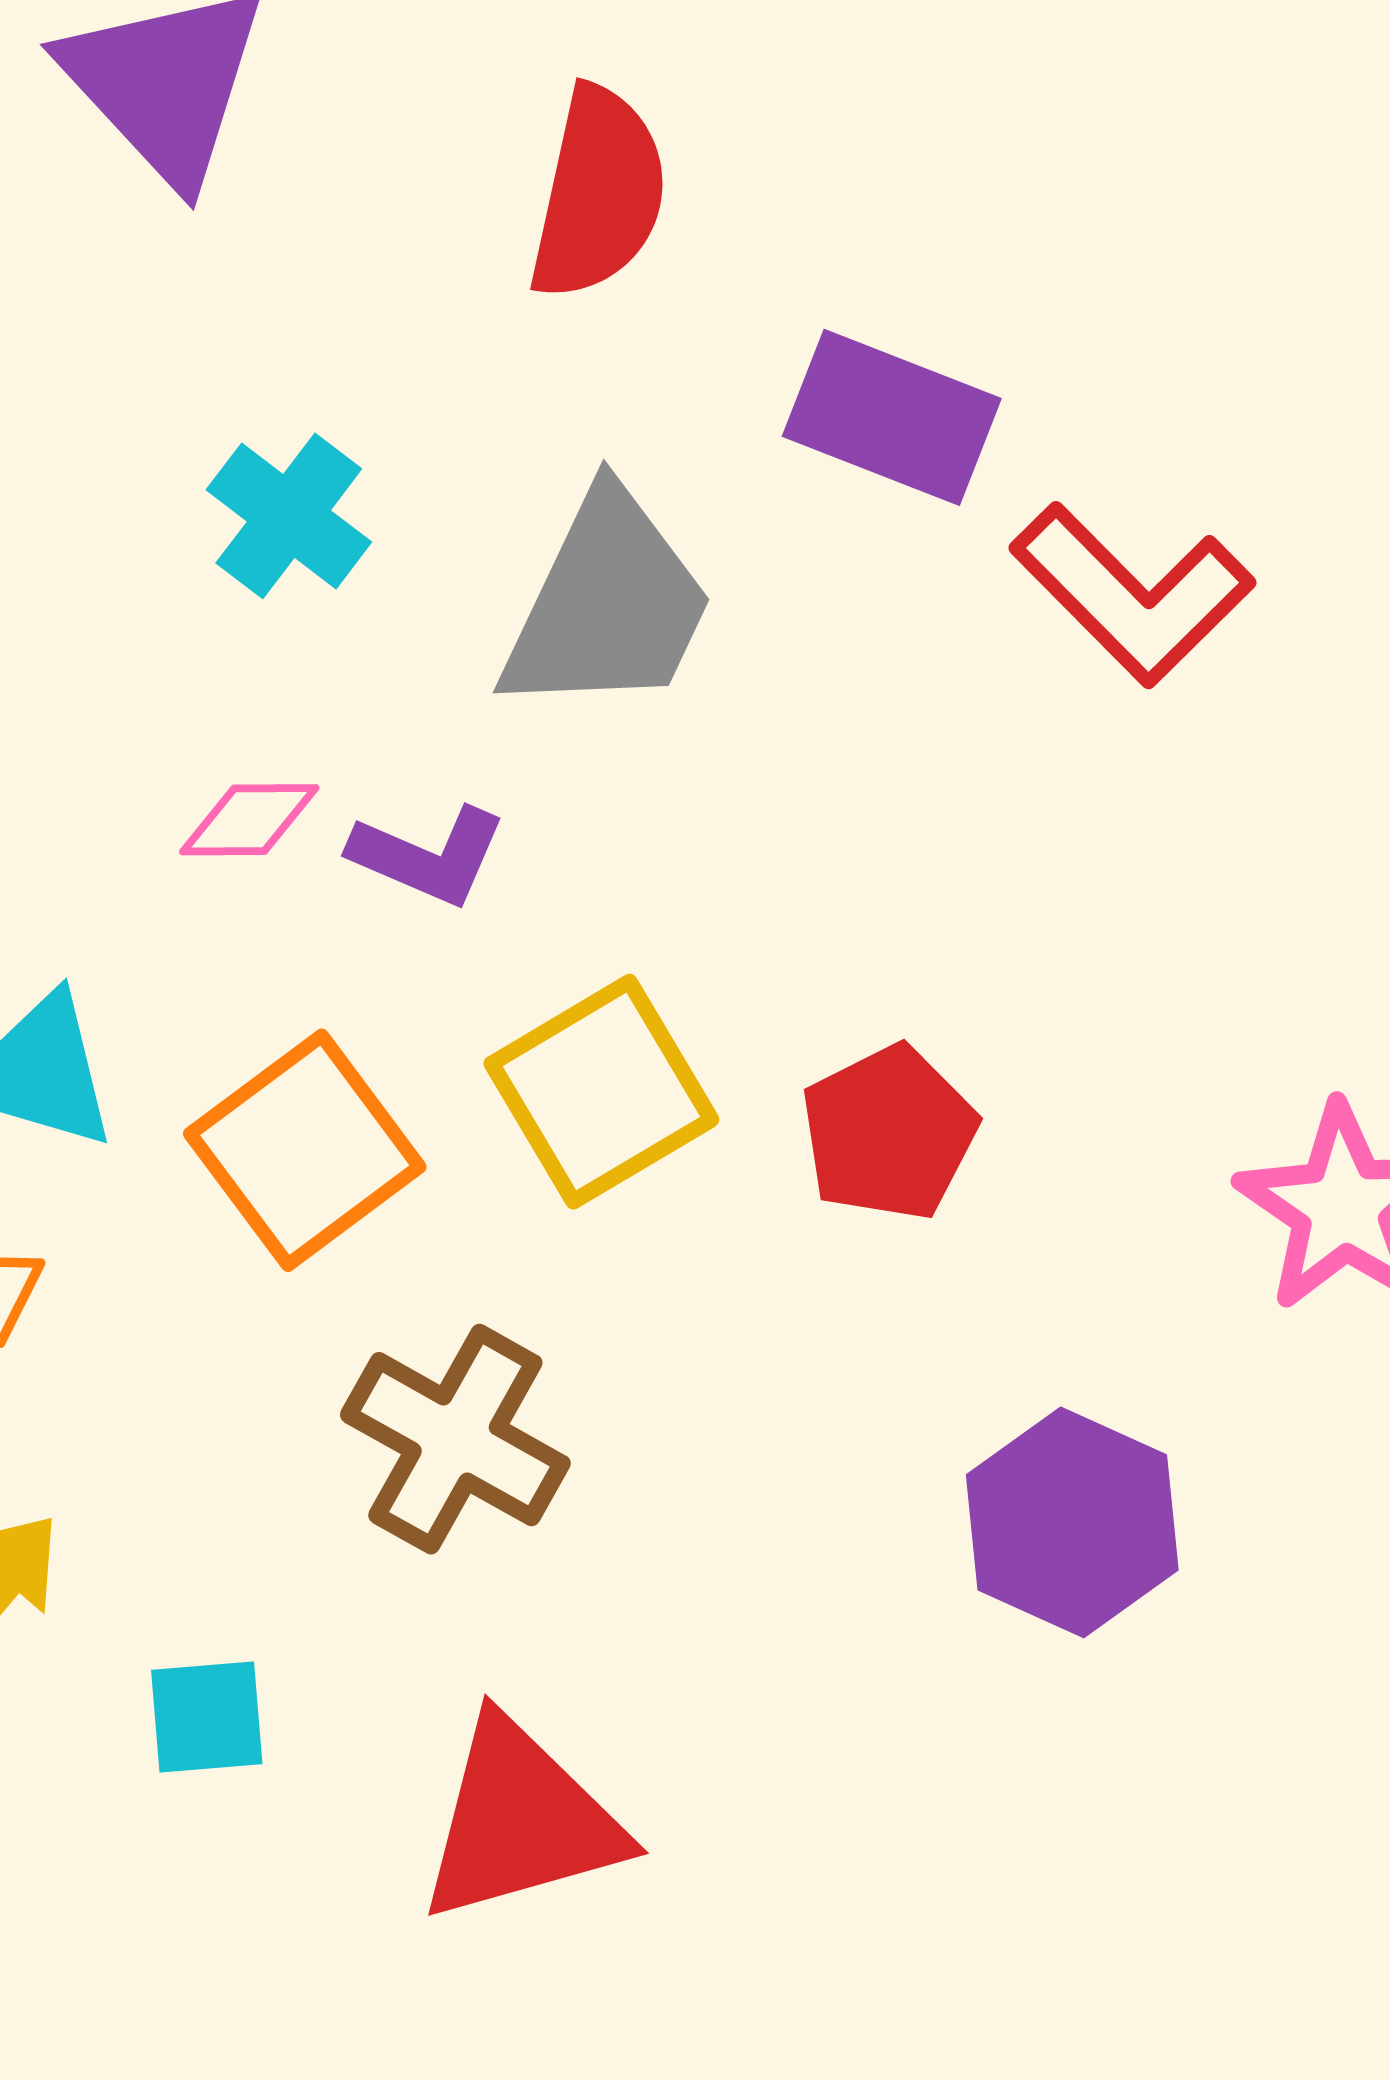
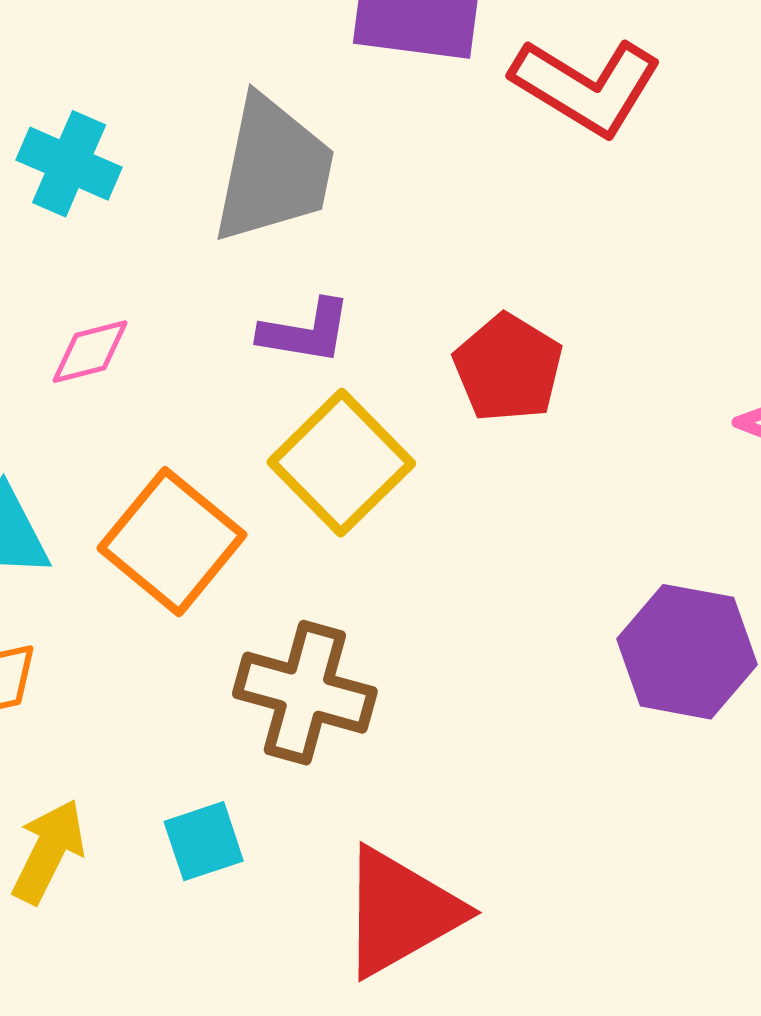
purple L-shape: (428, 856) -> (305, 332), moved
red pentagon: (889, 1133) -> (508, 368), moved
cyan square: (207, 1717) -> (204, 841), moved

